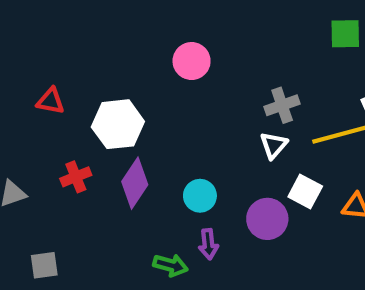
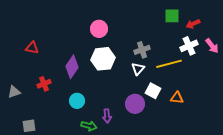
white hexagon: (118, 124) -> (103, 59), moved
purple diamond: (135, 183) -> (72, 67), moved
cyan circle: (200, 196) -> (77, 101), moved

